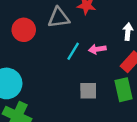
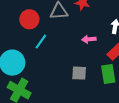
cyan line: (73, 51) -> (41, 42), moved

